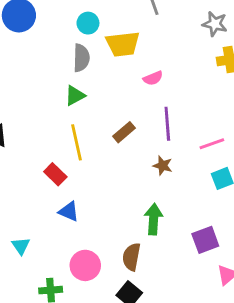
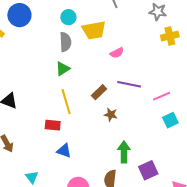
purple line: (167, 124) -> (129, 84), turned -70
brown star: (163, 166) -> (111, 115), moved
red rectangle: (55, 174) -> (53, 125), turned -35
purple square: (205, 240) -> (148, 170), moved

